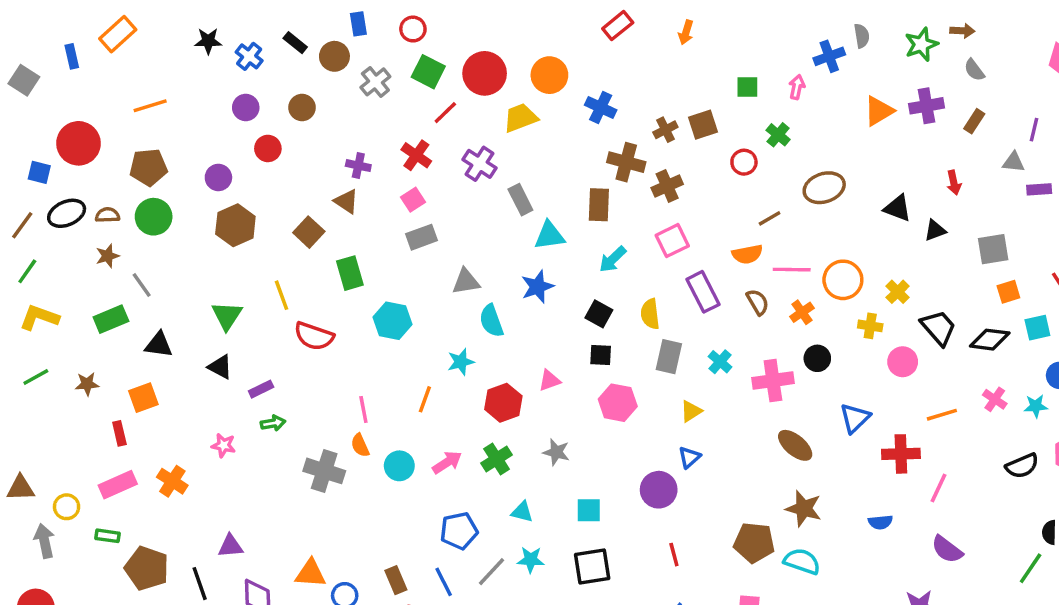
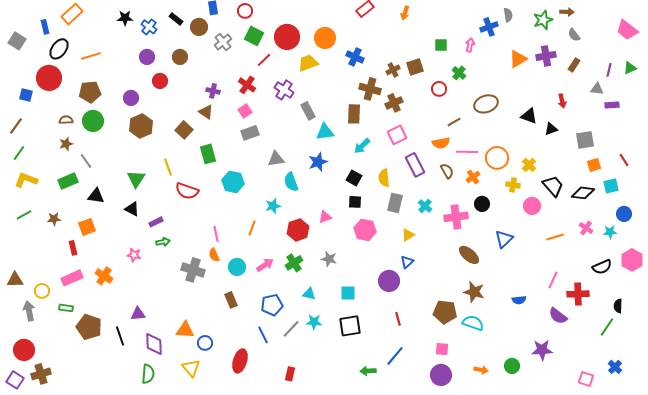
black ellipse: (67, 213) -> (59, 49), moved, turned -30
red cross: (901, 454) -> (578, 294), moved
brown rectangle: (396, 580) -> (231, 300), moved

